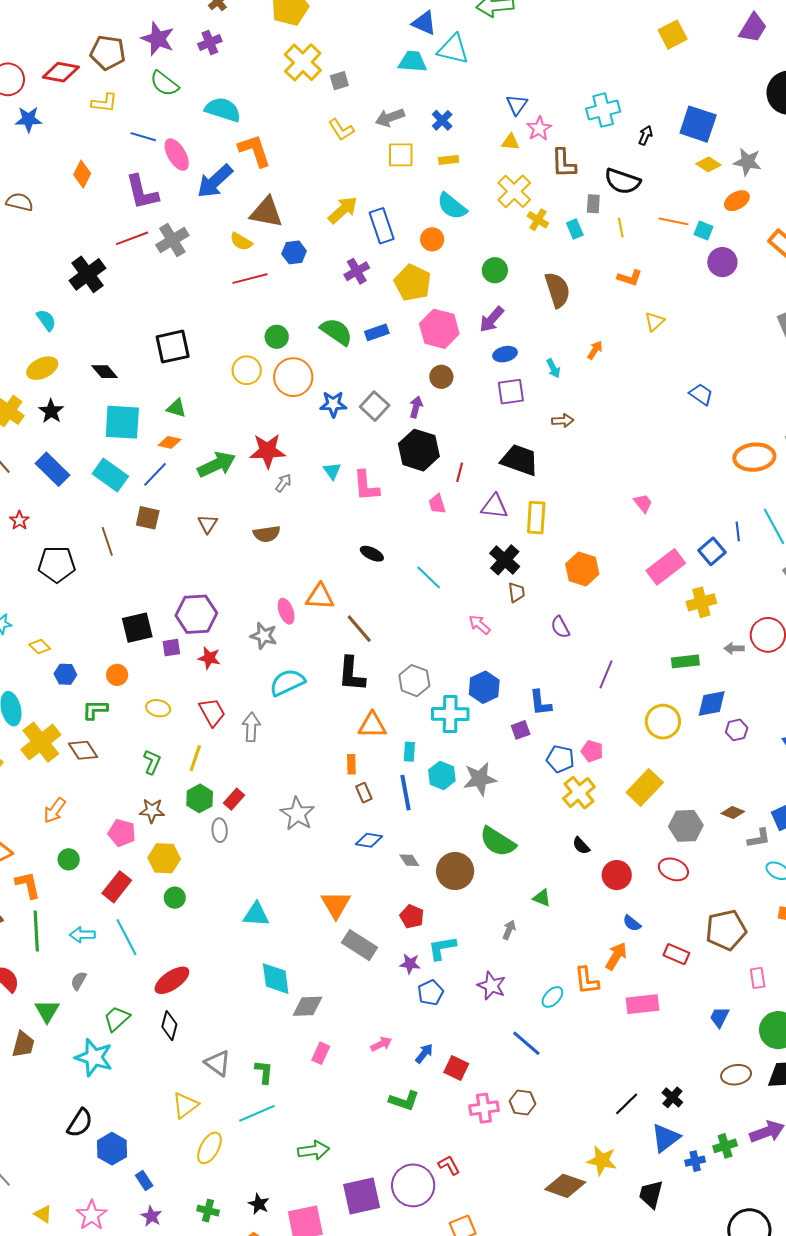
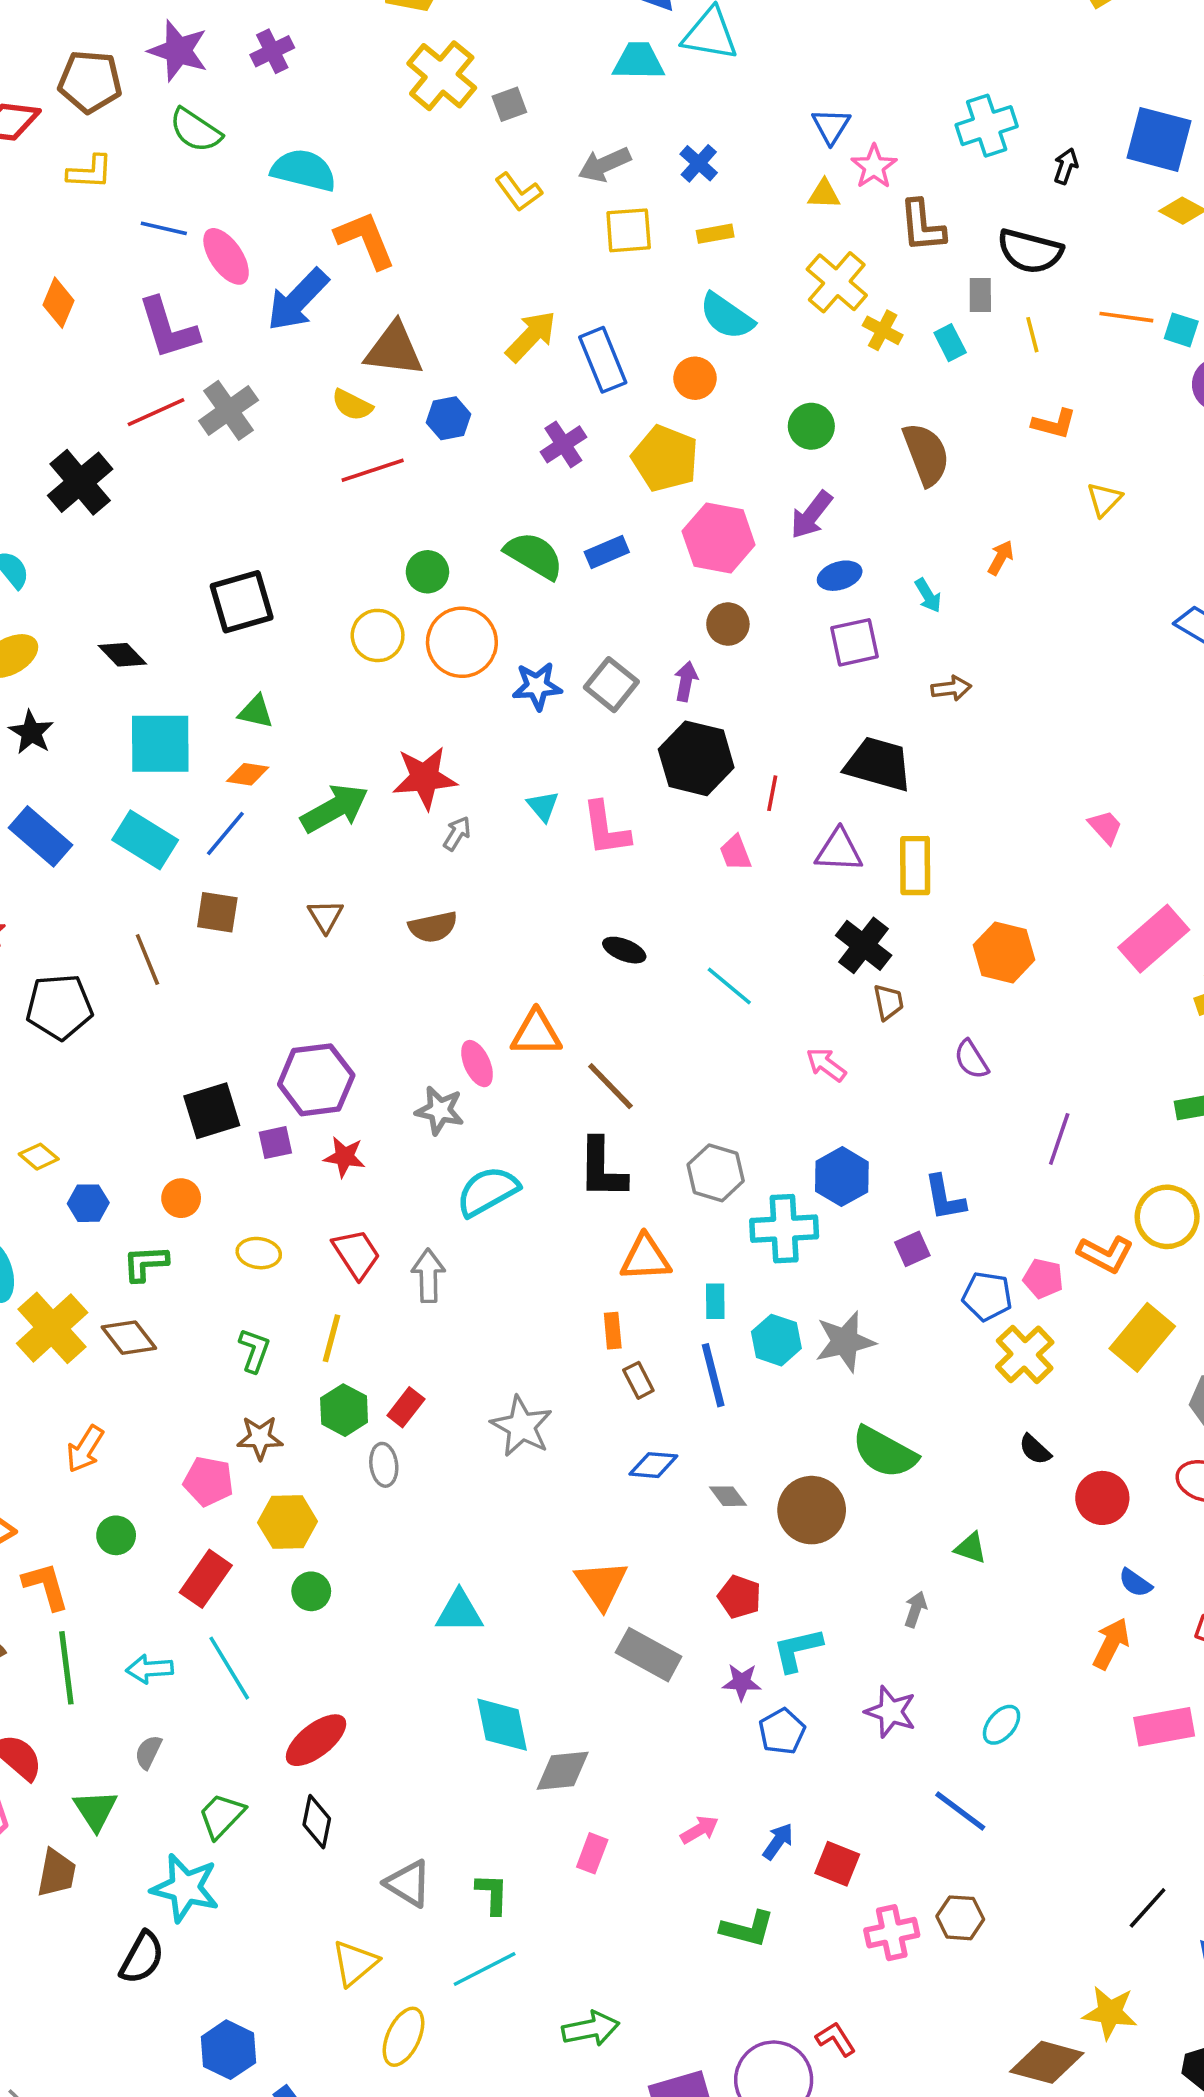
orange L-shape: (587, 980) -> (1105, 1254), moved, turned -52
black semicircle: (80, 1123) -> (142, 1958), moved

